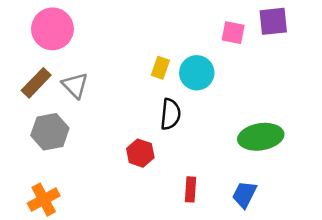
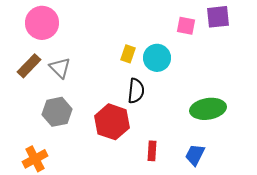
gray hexagon: (50, 132) -> (57, 112), moved
red hexagon: (140, 153) -> (112, 122), size x1.6

